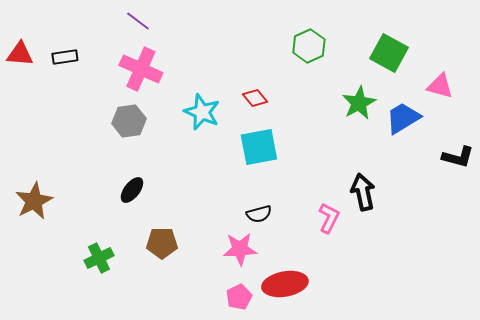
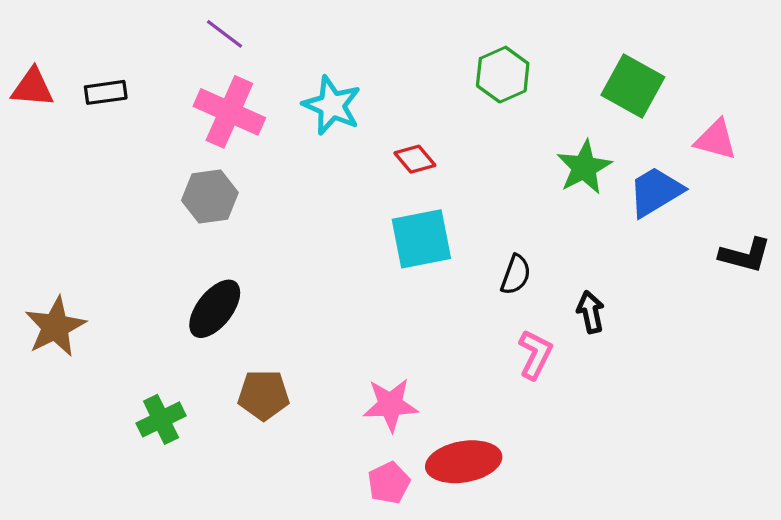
cyan star: (202, 112) -> (332, 105), moved
black ellipse: (132, 190) -> (215, 309), size x1.4
black arrow: (363, 192) -> (591, 312), size x0.7
black semicircle: (259, 214) -> (516, 275), moved, turned -55

